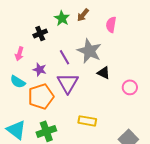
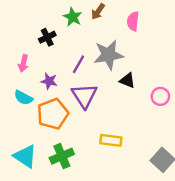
gray star: (89, 51) -> (108, 55), turned -30
purple line: (64, 57) -> (79, 64), turned 63

